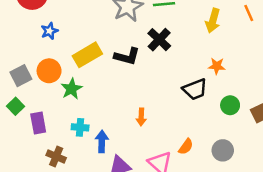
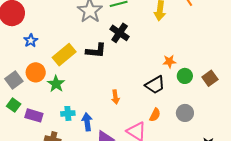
orange star: (217, 66) -> (169, 61), moved
black trapezoid: (195, 89) -> (155, 85), moved
purple rectangle: (38, 123) -> (34, 115), turned -54

